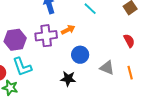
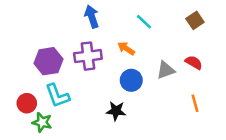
orange arrow: (68, 30) -> (126, 48), moved, turned -120
red semicircle: (129, 41) -> (194, 62), turned -32
gray triangle: (107, 68) -> (166, 70), moved, turned -42

